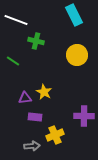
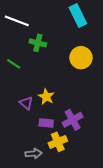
purple triangle: (25, 98) -> (26, 103), turned 48
purple cross: (84, 116) -> (73, 120), moved, turned -30
purple rectangle: (35, 117) -> (46, 123), moved

